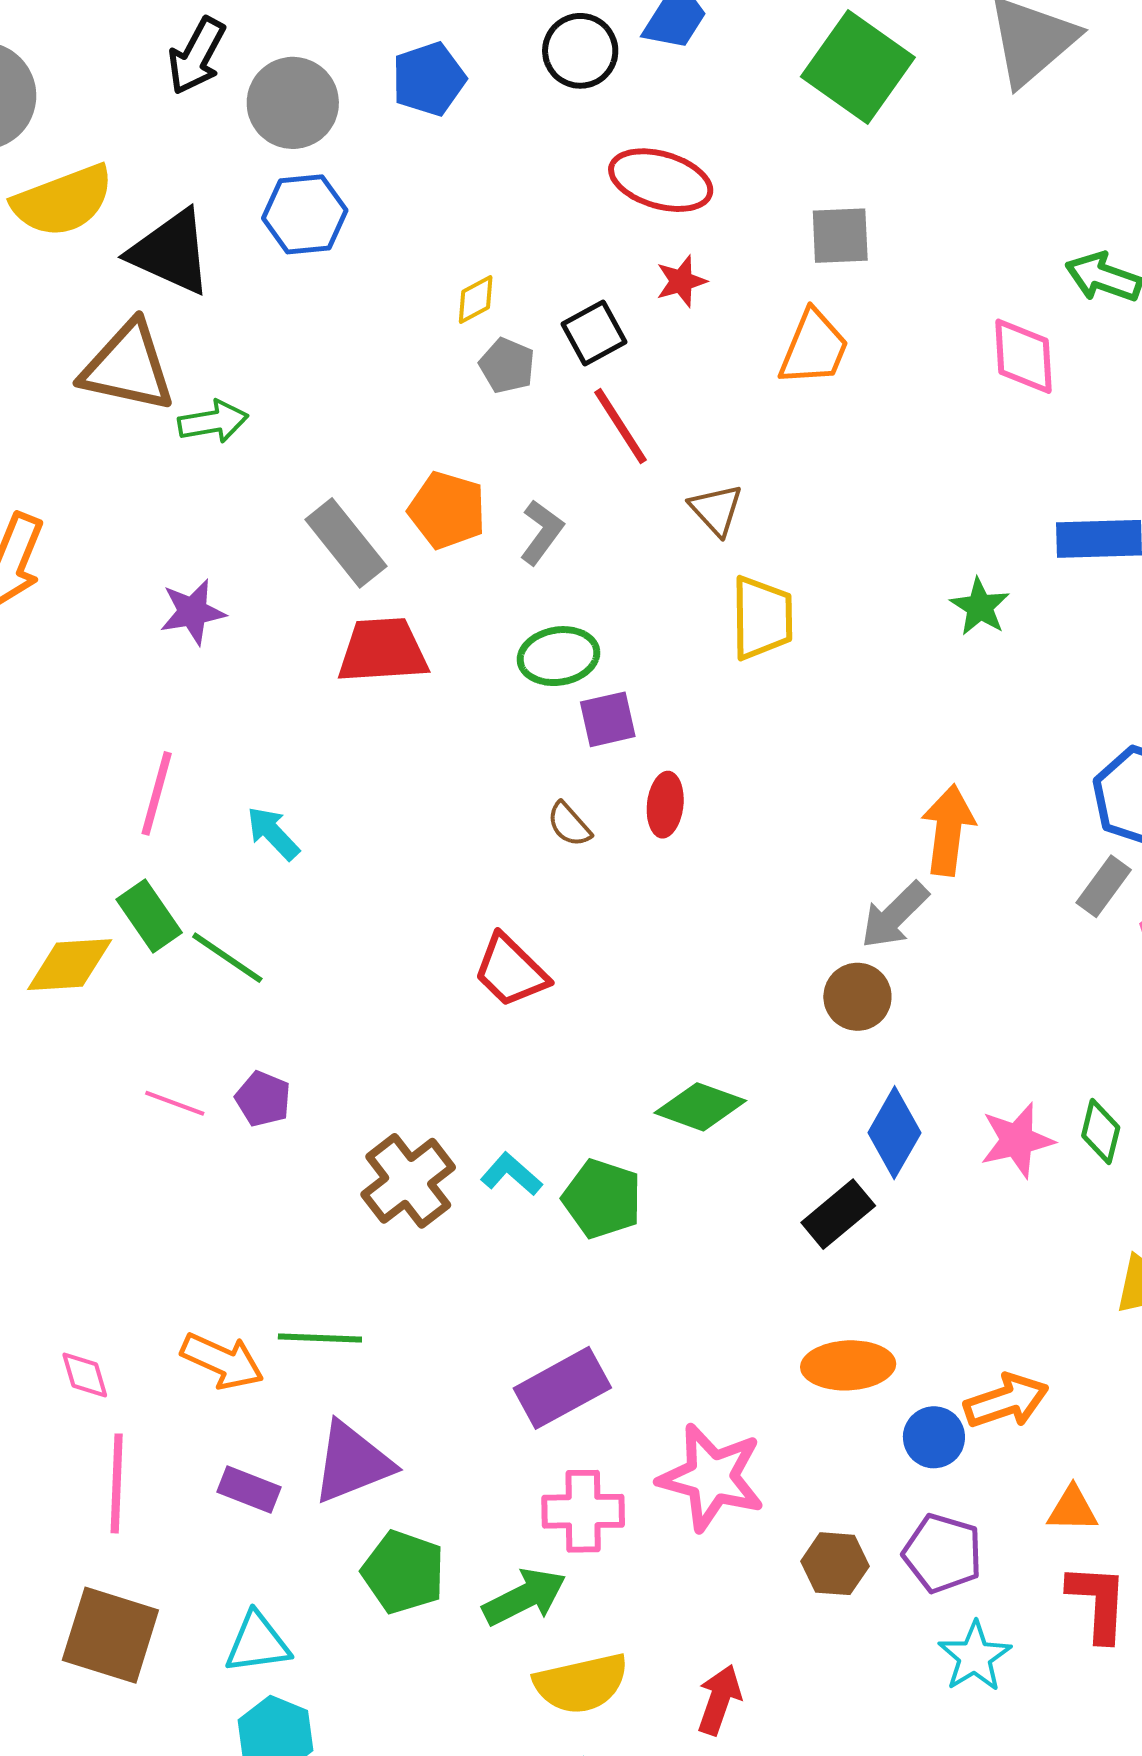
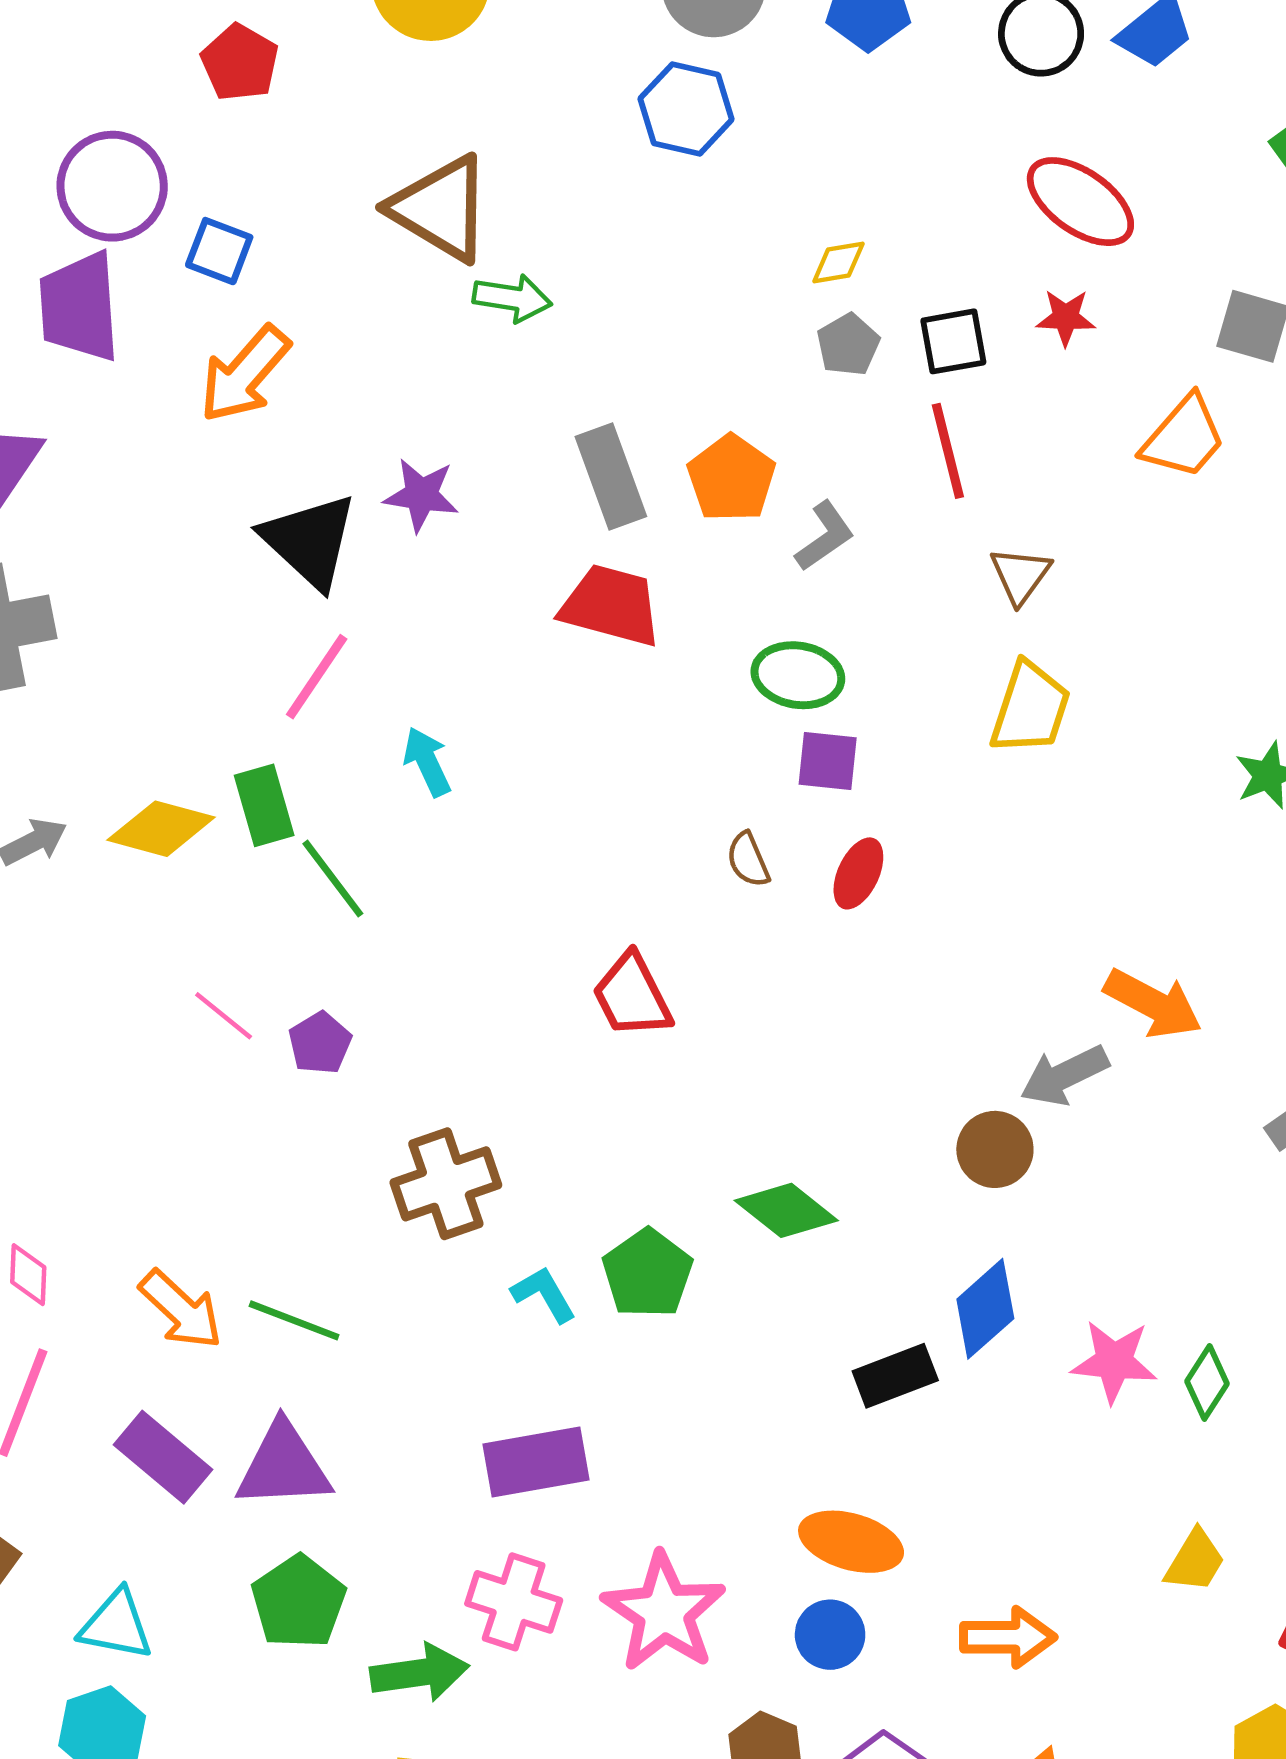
black triangle: (171, 252) -> (310, 541), moved
orange arrow: (948, 830) -> (1153, 1004), turned 92
cyan L-shape: (511, 1174) -> (544, 1294), moved
blue circle: (934, 1437) -> (830, 1635), moved
purple rectangle: (249, 1489) -> (163, 1457), size x1.4

